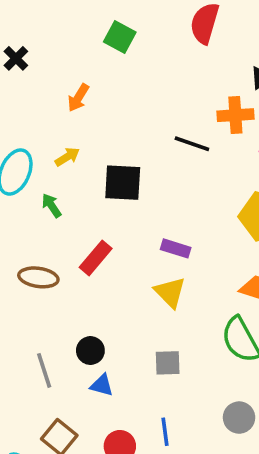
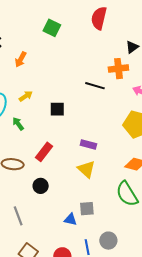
orange arrow: (78, 98) -> (21, 59), moved
black square: (123, 183) -> (57, 109), size x0.7
black circle: (90, 351) -> (41, 186), moved
blue triangle: (102, 385) -> (70, 219), moved
gray circle: (239, 418) -> (108, 241), moved

